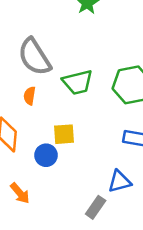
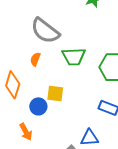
gray semicircle: (34, 57) -> (45, 31), turned -32
orange arrow: (20, 193) -> (26, 132), moved

